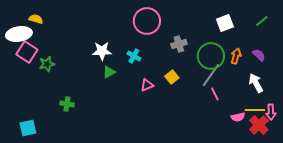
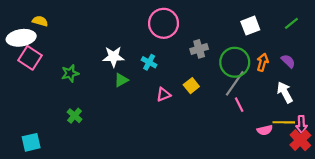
green star: (47, 64) -> (70, 73), moved
green cross: (67, 104) -> (75, 116), turned 32
red cross: (259, 125) -> (300, 140), moved

